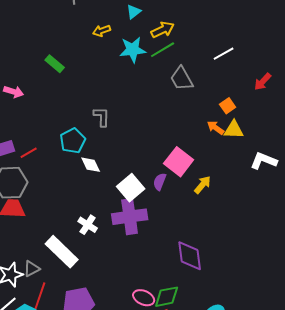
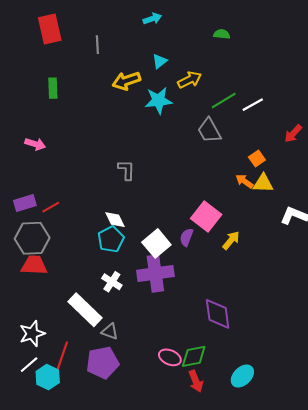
yellow arrow: (102, 31) -> (126, 81), size x1.5
green line: (163, 50) -> (224, 100), moved
green rectangle: (55, 64) -> (53, 88), moved, turned 48
cyan pentagon: (73, 141) -> (111, 239), moved
gray triangle: (32, 269) -> (110, 331), moved, turned 48

